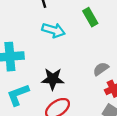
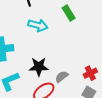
gray semicircle: (101, 69) -> (62, 77), moved

